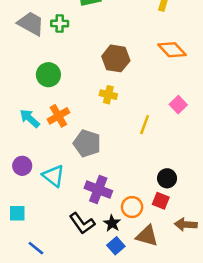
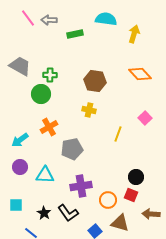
gray trapezoid: (31, 24) -> (20, 66), moved
green cross: (60, 24) -> (50, 75), moved
cyan arrow: (30, 118) -> (20, 140), moved, turned -78
gray pentagon: (87, 143) -> (72, 149), turned -30
cyan triangle: (53, 176) -> (45, 175), turned -36
purple cross: (98, 190) -> (81, 186), turned -30
black star: (112, 223) -> (44, 213), moved

